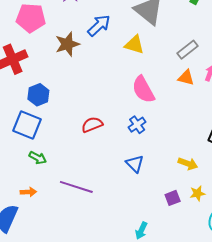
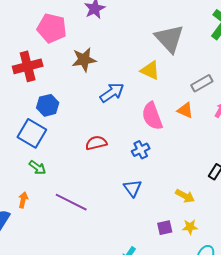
blue arrow: (99, 25) -> (112, 93), moved
orange triangle: (186, 78) -> (185, 110), moved
orange arrow: (28, 192) -> (23, 200), turned -84

